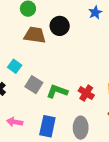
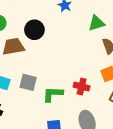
gray square: (34, 85) -> (28, 82), moved

